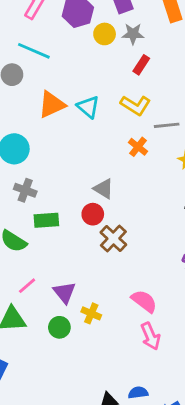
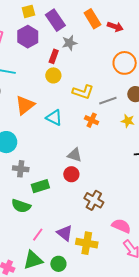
yellow circle: (105, 34) -> (53, 75), moved
red rectangle: (141, 65) -> (54, 56), moved
cyan triangle: (88, 107) -> (54, 118), moved
brown cross: (113, 238) -> (94, 200), moved
yellow cross: (91, 313) -> (87, 243), size x1.5
green circle: (59, 327) -> (58, 264), moved

